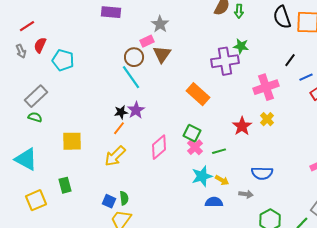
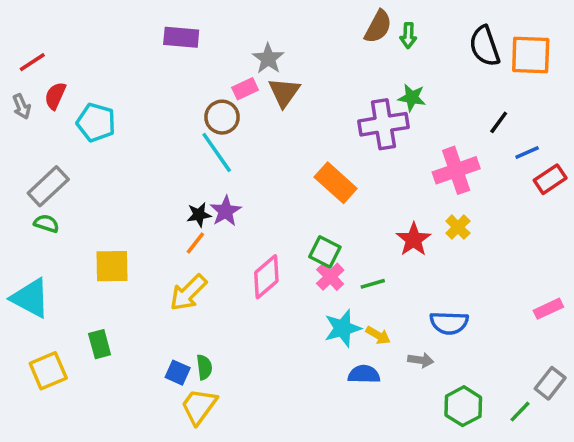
brown triangle: (162, 54) -> (284, 92), moved

